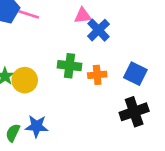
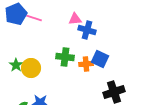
blue cross: (98, 30) -> (87, 30), turned -30
blue square: (135, 74) -> (100, 59), moved

